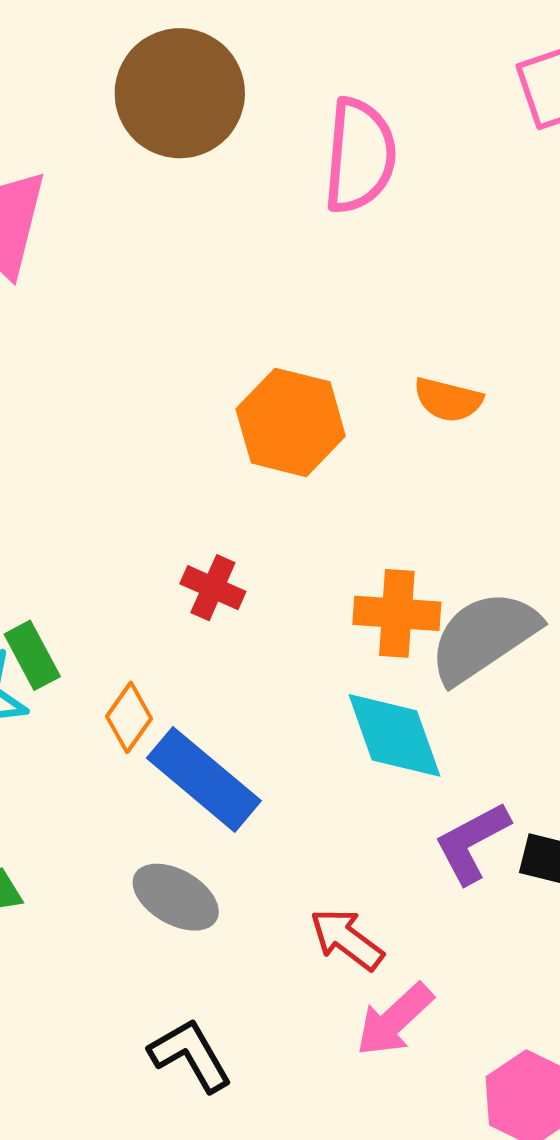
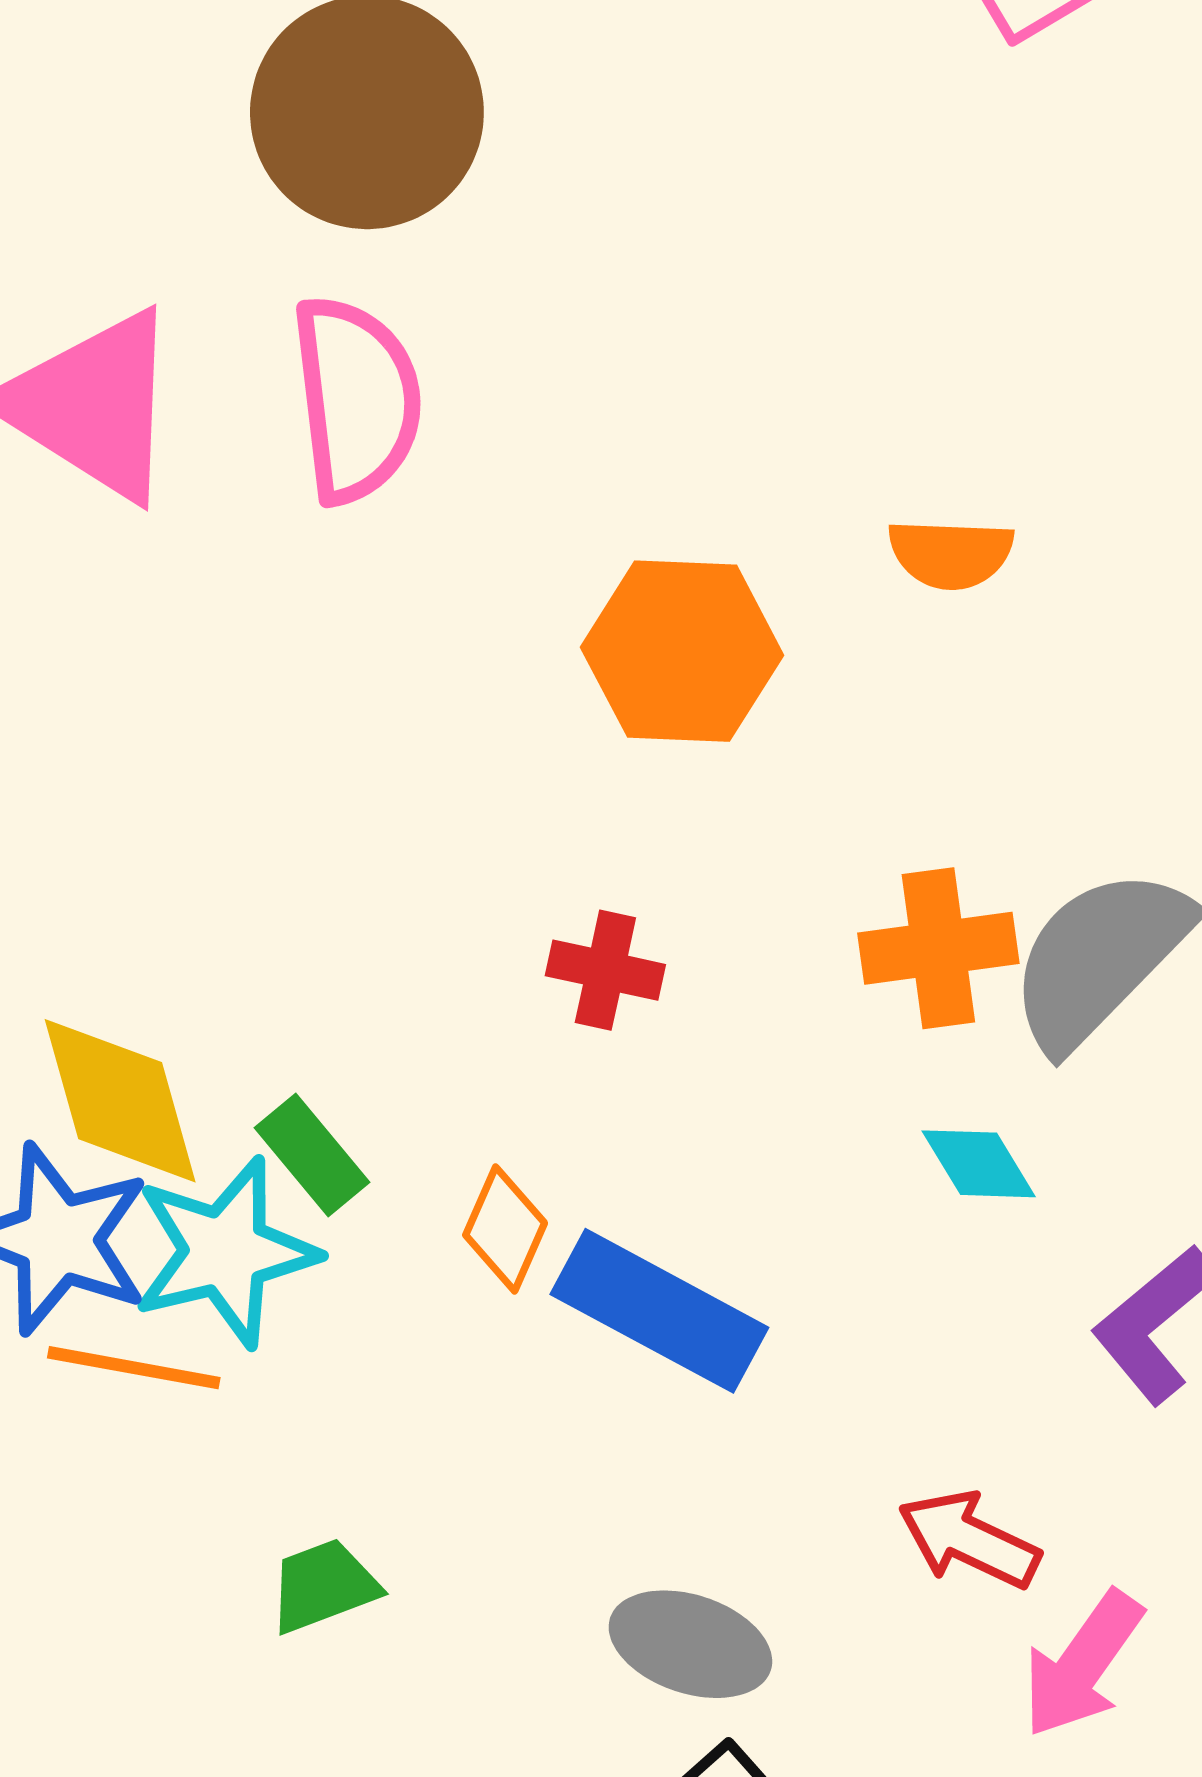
pink semicircle: (360, 156) -> (356, 399), moved
cyan diamond: (394, 735) -> (979, 1164), size x0.6
gray ellipse: (176, 897) -> (690, 1644), moved

